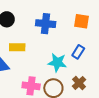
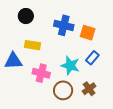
orange square: (82, 21) -> (88, 33), moved
pink cross: (31, 86) -> (41, 73), moved

